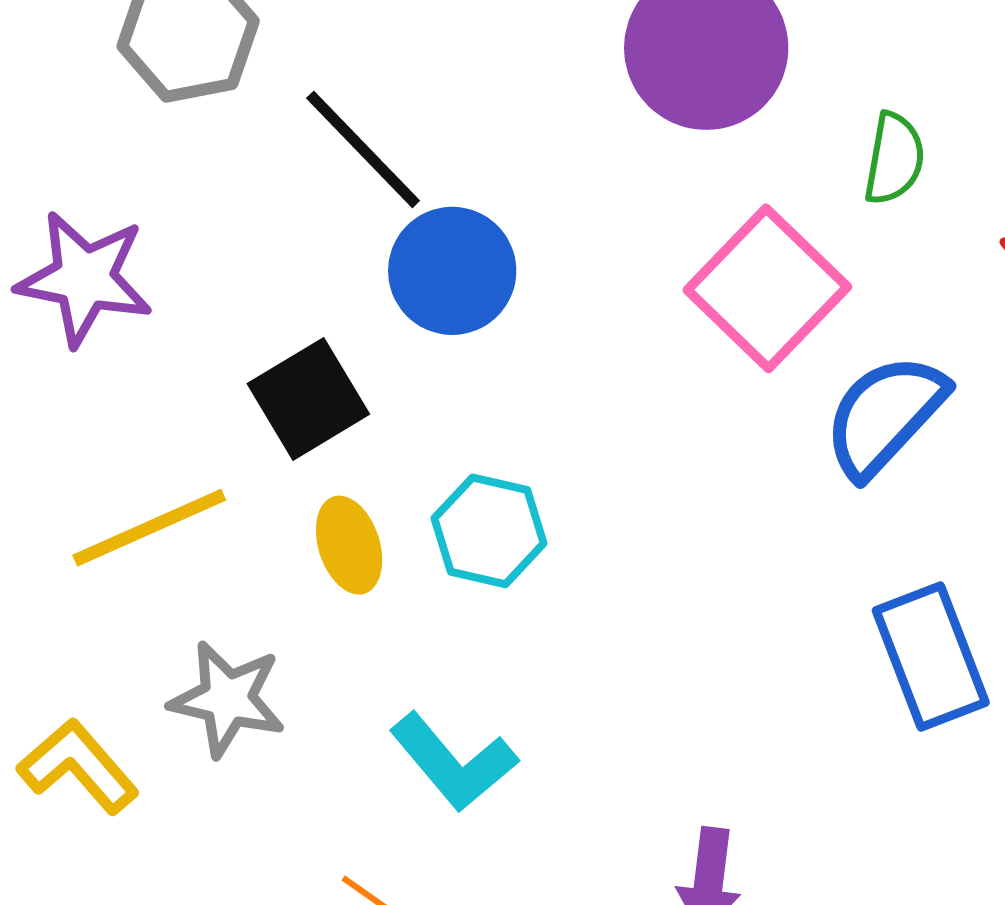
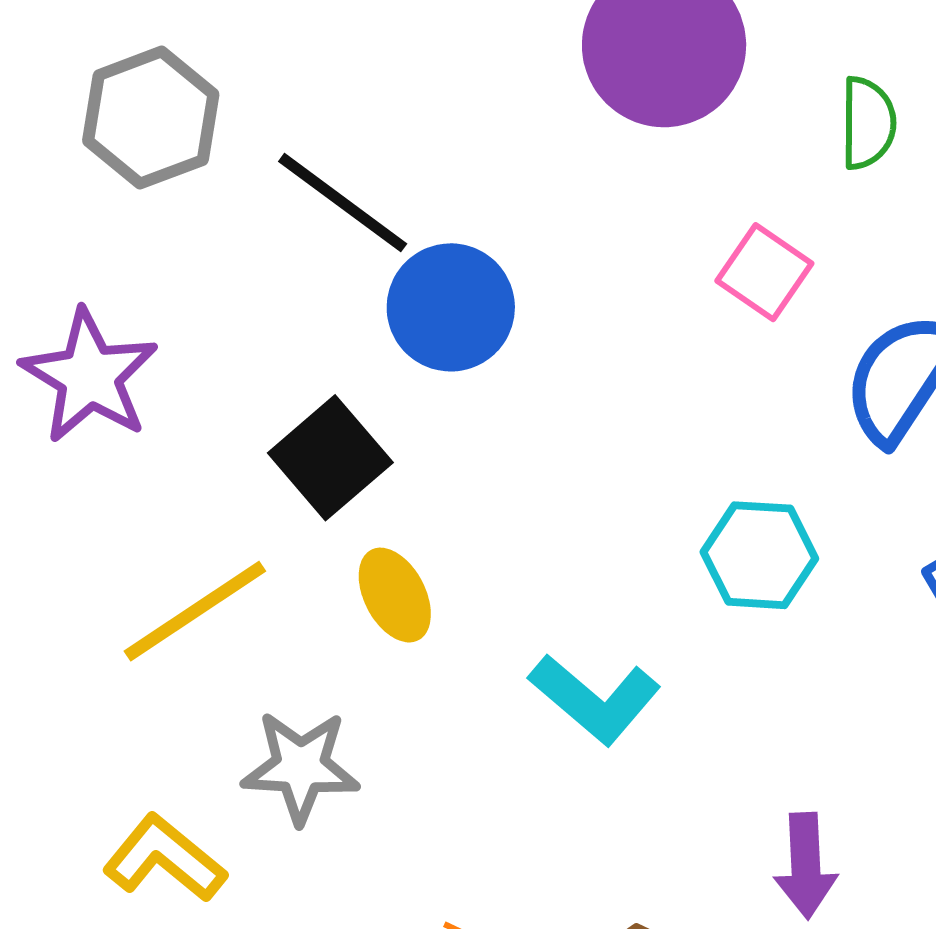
purple star: (84, 278) -> (89, 376), turned 30
pink square: (767, 288) -> (764, 272), size x0.6
cyan hexagon: (489, 531) -> (759, 555), moved
cyan L-shape: (453, 762) -> (595, 699), moved

